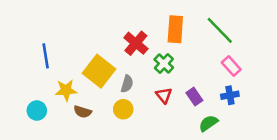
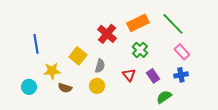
orange rectangle: (175, 29) -> (138, 23), turned 60
green cross: (164, 64) -> (140, 50), moved
yellow square: (99, 71) -> (78, 56), size x0.7

